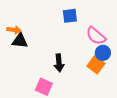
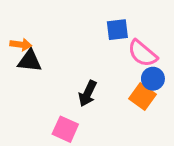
blue square: (70, 16) -> (117, 30), moved
black arrow: (59, 63) -> (88, 94), turned 30

